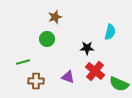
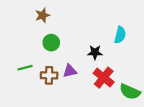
brown star: (55, 17) -> (43, 15), moved
purple triangle: (68, 77) -> (70, 71), moved, turned -32
brown cross: (36, 81) -> (49, 75), moved

